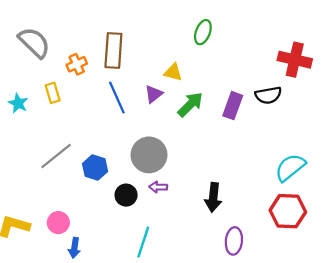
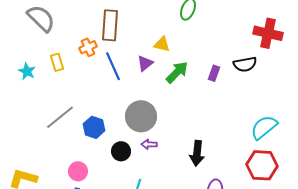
orange cross: (77, 64) -> (88, 47), moved
purple rectangle: (233, 106) -> (214, 73), size x0.7
pink circle: (58, 223) -> (78, 171), moved

